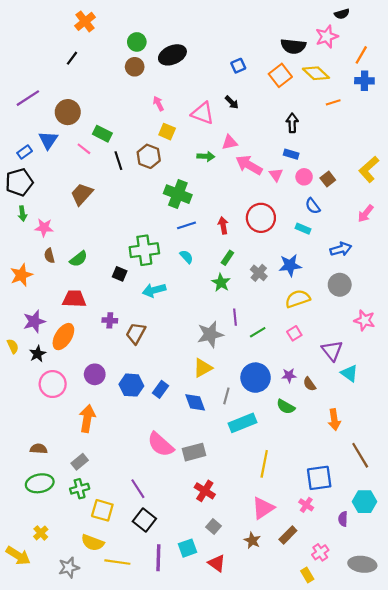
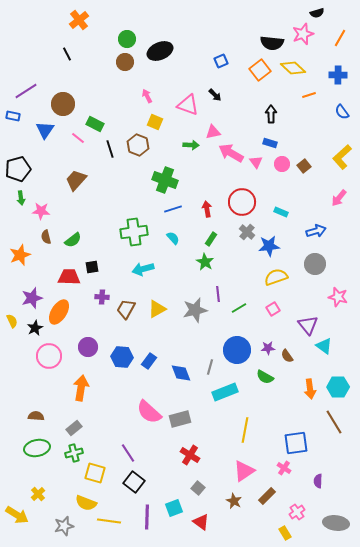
orange line: (361, 55) -> (340, 38), moved
black line: (72, 58) -> (67, 54), turned -64
blue rectangle: (25, 152) -> (13, 116), moved, turned 48
blue semicircle: (313, 206) -> (342, 112), moved
gray cross: (259, 273) -> (247, 232), moved
black square: (120, 274) -> (92, 267), moved, turned -32
yellow triangle: (203, 368) -> (157, 309), moved
cyan hexagon: (364, 502) -> (338, 387), moved

